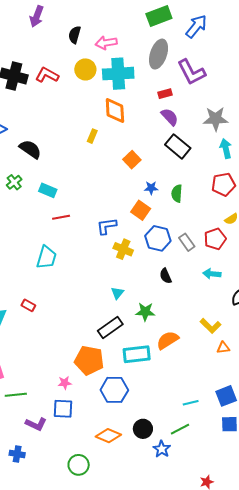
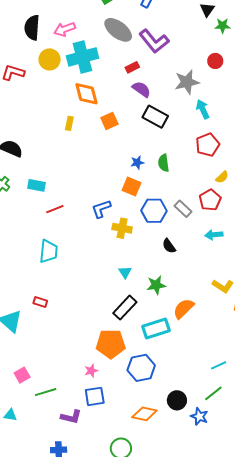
black semicircle: (75, 35) -> (32, 28), size x1.4
gray ellipse: (159, 54) -> (118, 30), turned -60
orange square: (132, 160) -> (109, 121), moved, turned 30

